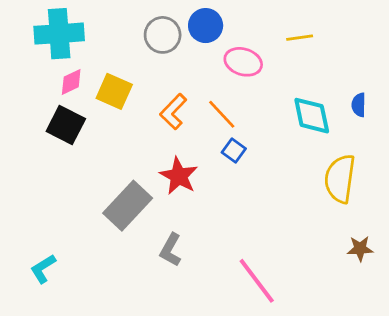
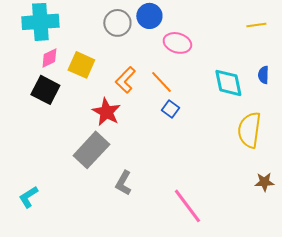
yellow line: (300, 38) -> (256, 25), moved
red star: (179, 176) -> (106, 112), moved

